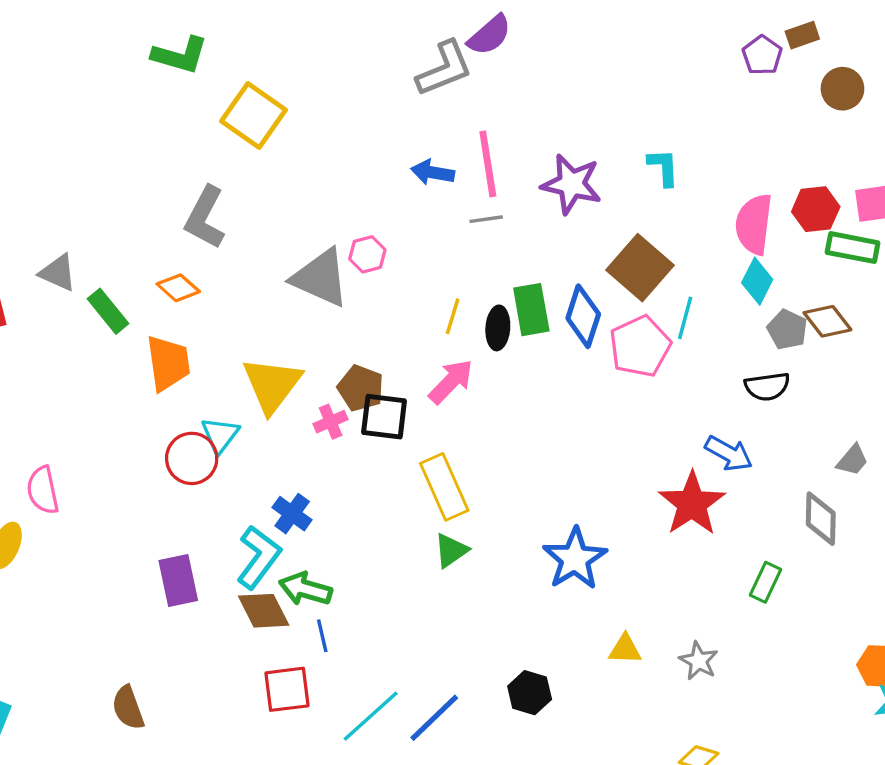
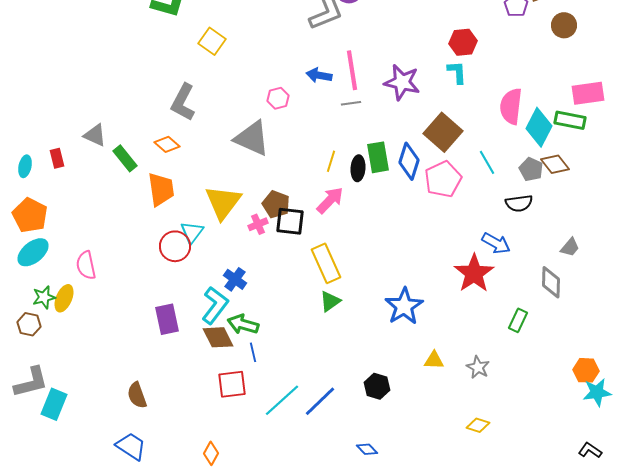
yellow square: (254, 115) -> (212, 41), size x0.7
red hexagon: (816, 209) -> (463, 42), moved
pink hexagon: (367, 254) -> (278, 98), moved
cyan diamond: (757, 281) -> (539, 127), moved, size x1.4
cyan line: (685, 318) -> (487, 162), moved, turned -45

